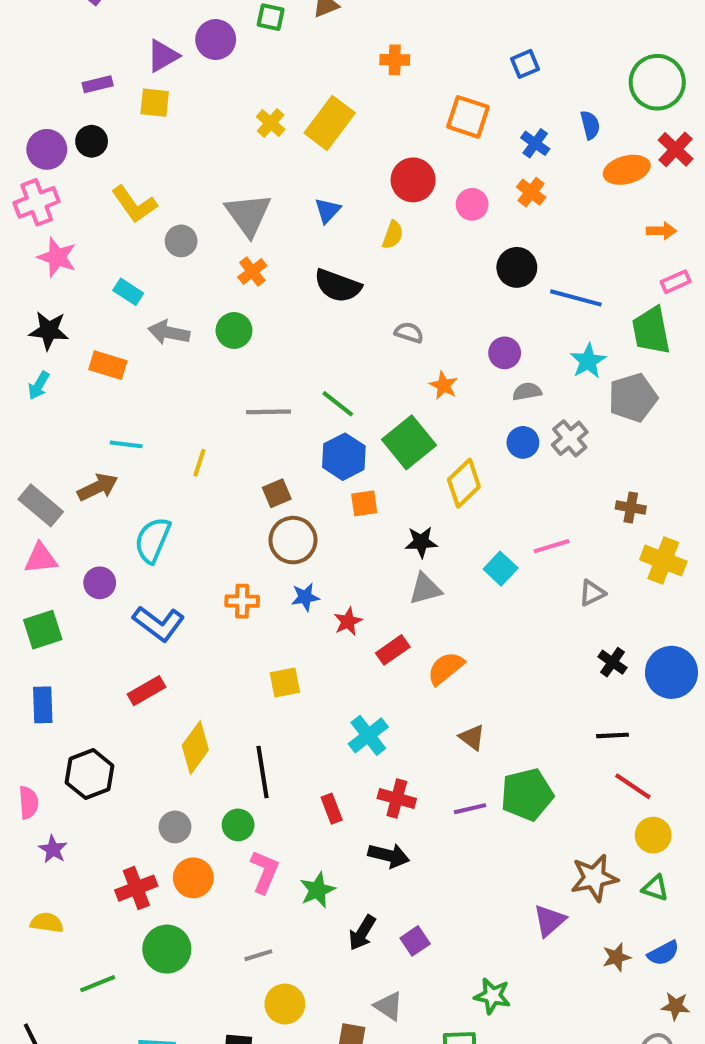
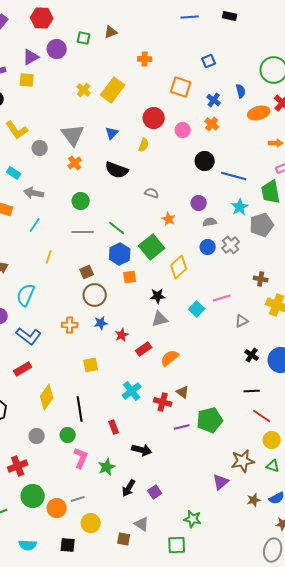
green circle: (234, 330) -> (81, 201), moved
cyan line: (126, 444) -> (35, 225), moved, turned -63
red cross: (397, 798) -> (163, 402), moved
orange circle: (193, 878) -> (57, 508), moved

